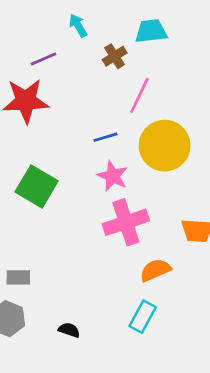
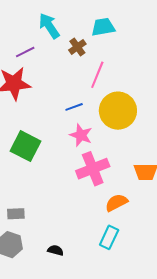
cyan arrow: (78, 25) -> (49, 26), size x1.5

